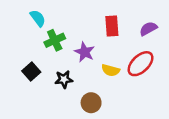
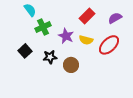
red rectangle: (112, 26) -> (87, 16), turned 49
yellow semicircle: (111, 70) -> (86, 40), moved
brown circle: (91, 103) -> (71, 65), moved

